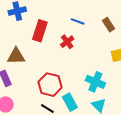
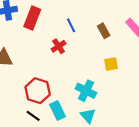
blue line: (78, 21) -> (71, 25), turned 40
red rectangle: (40, 31) -> (32, 18), moved

